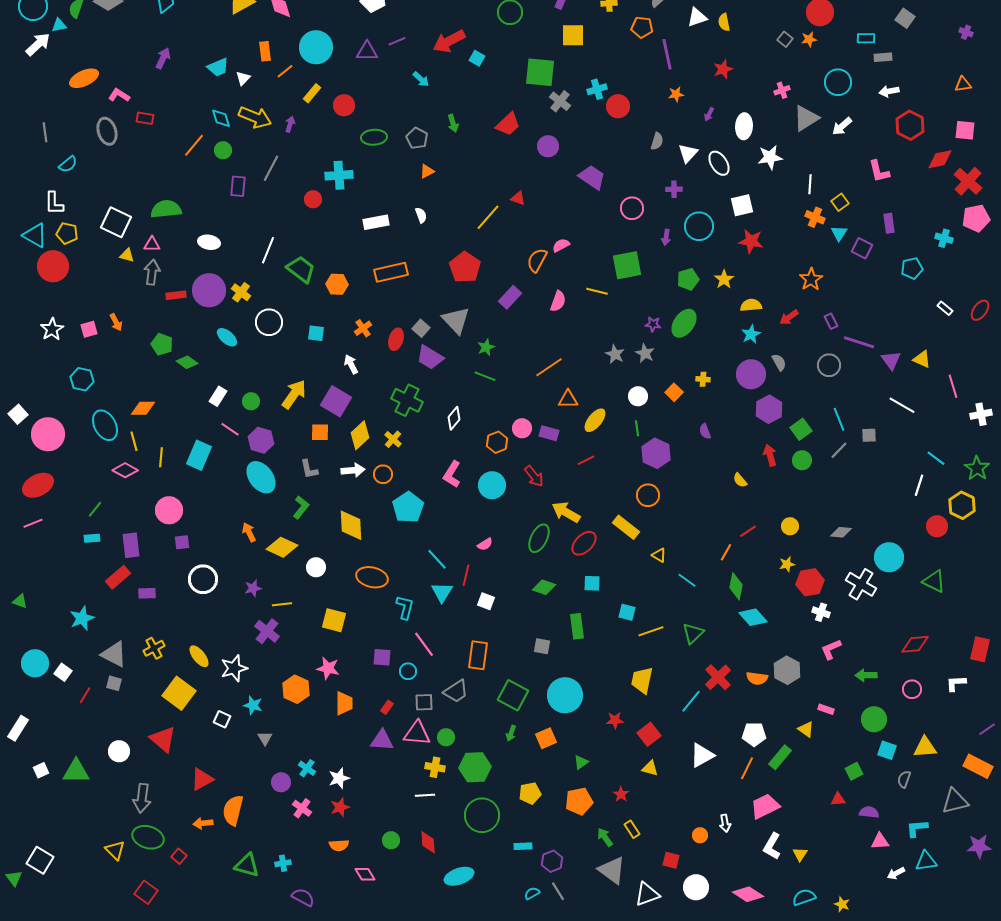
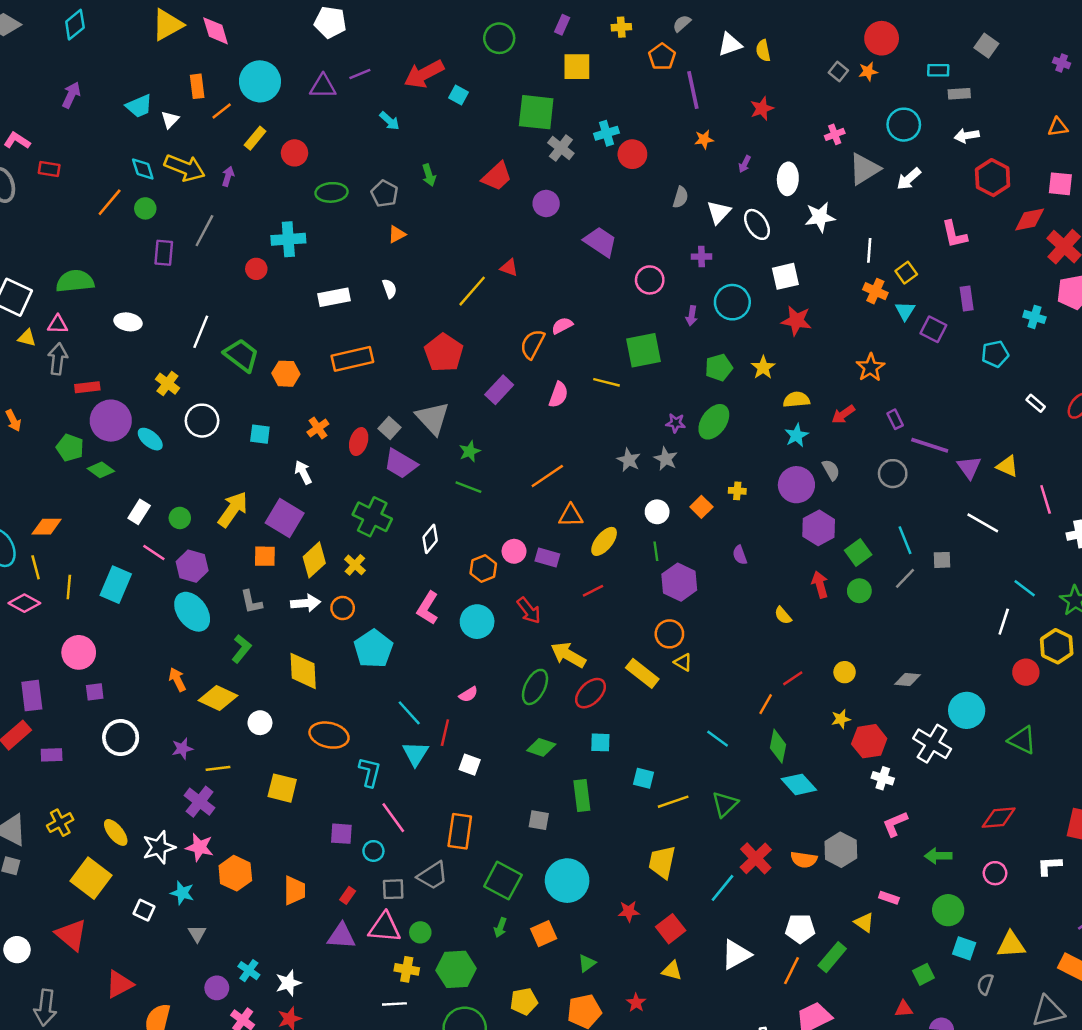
orange pentagon: (642, 27) -> (662, 57), turned 30
purple circle: (209, 290) -> (111, 421), moved
yellow triangle: (659, 555) -> (683, 662), moved
pink star: (328, 668) -> (200, 847), moved

